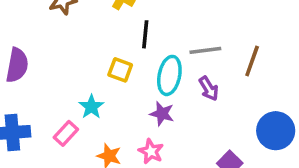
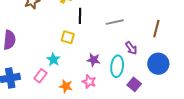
brown line: (252, 61) -> (156, 29), moved
cyan ellipse: (169, 75) -> (117, 66), moved
purple arrow: (209, 88) -> (131, 48), moved

